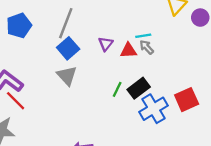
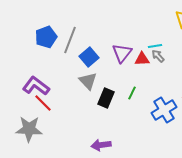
gray line: (66, 23) -> (70, 40), moved
purple triangle: (106, 44) -> (122, 53), size x1.5
black rectangle: (139, 88) -> (106, 98), moved, turned -30

